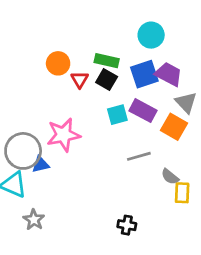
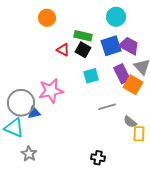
orange circle: (58, 63) -> (47, 18), moved
red triangle: (80, 80) -> (63, 50), turned -32
purple rectangle: (143, 111) -> (122, 74), moved, turned 36

